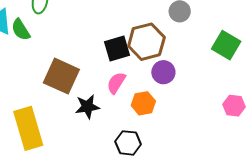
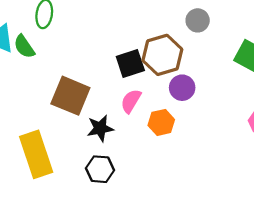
black hexagon: (128, 143) -> (100, 169), moved

